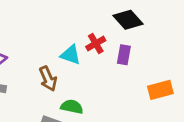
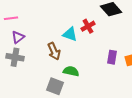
purple rectangle: (124, 55) -> (112, 57), moved

